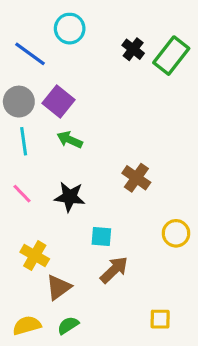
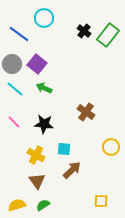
cyan line: (24, 141) -> (15, 89), turned -42
yellow cross: (35, 256) -> (36, 155), moved
brown triangle: (59, 287) -> (37, 181), turned -30

